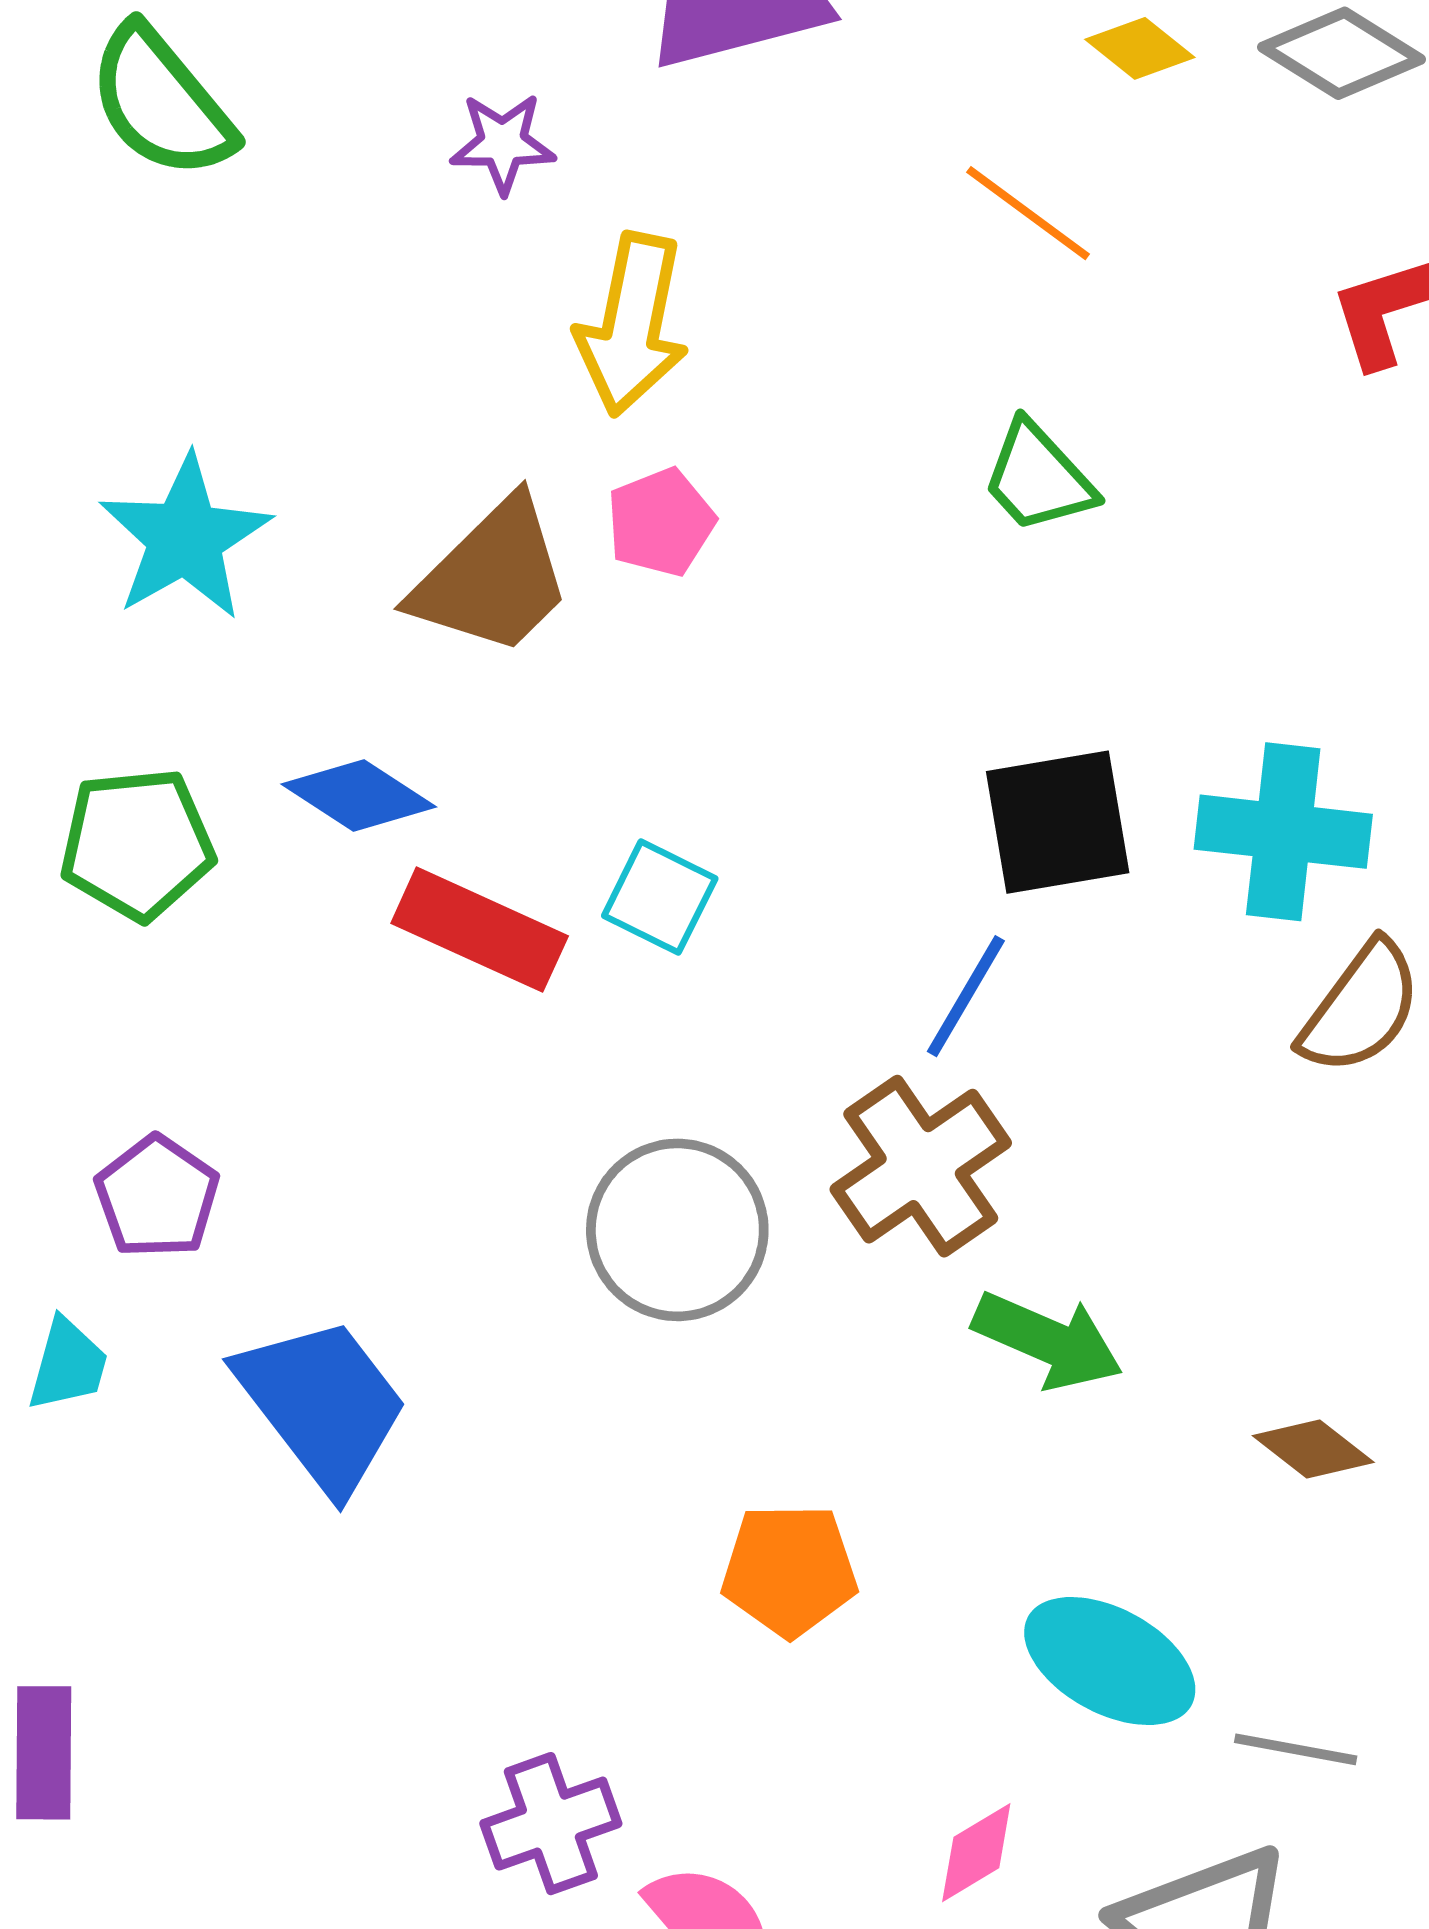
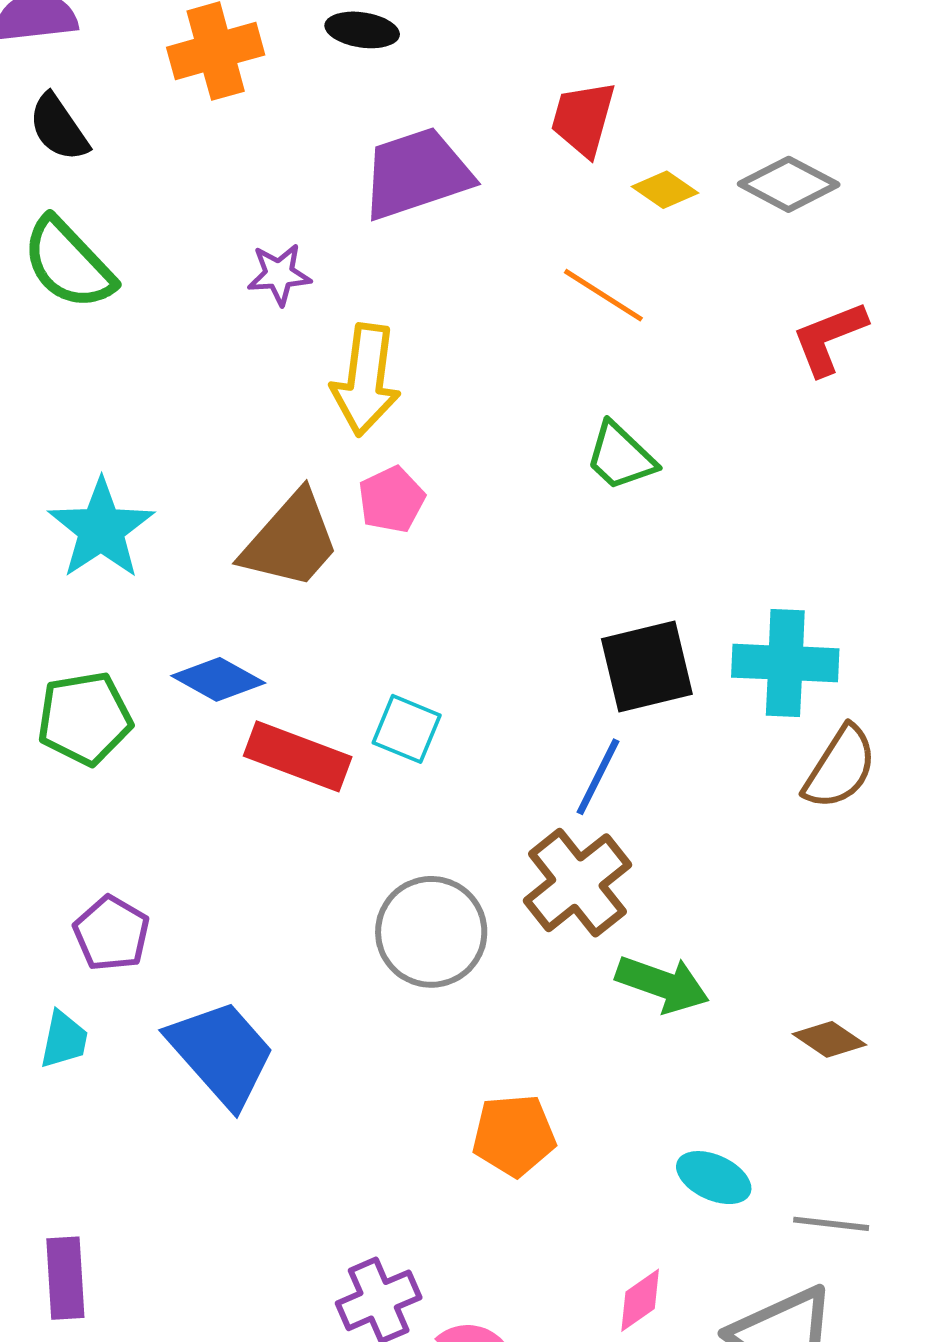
cyan ellipse: (1110, 1661) -> (714, 1178), size x0.7

